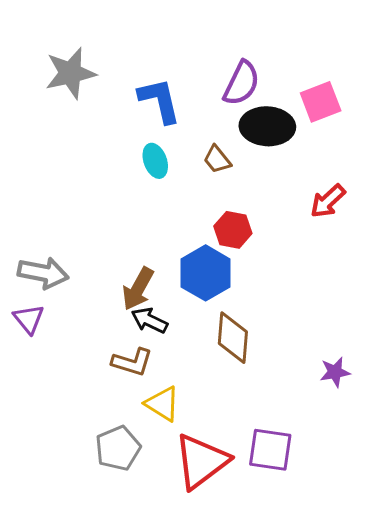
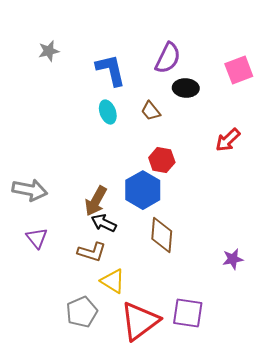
gray star: (70, 73) -> (49, 51), size x0.6
pink square: (321, 102) -> (239, 70), moved
black ellipse: (267, 126) -> (186, 88), size x0.7
purple triangle: (29, 319) -> (37, 238), moved

